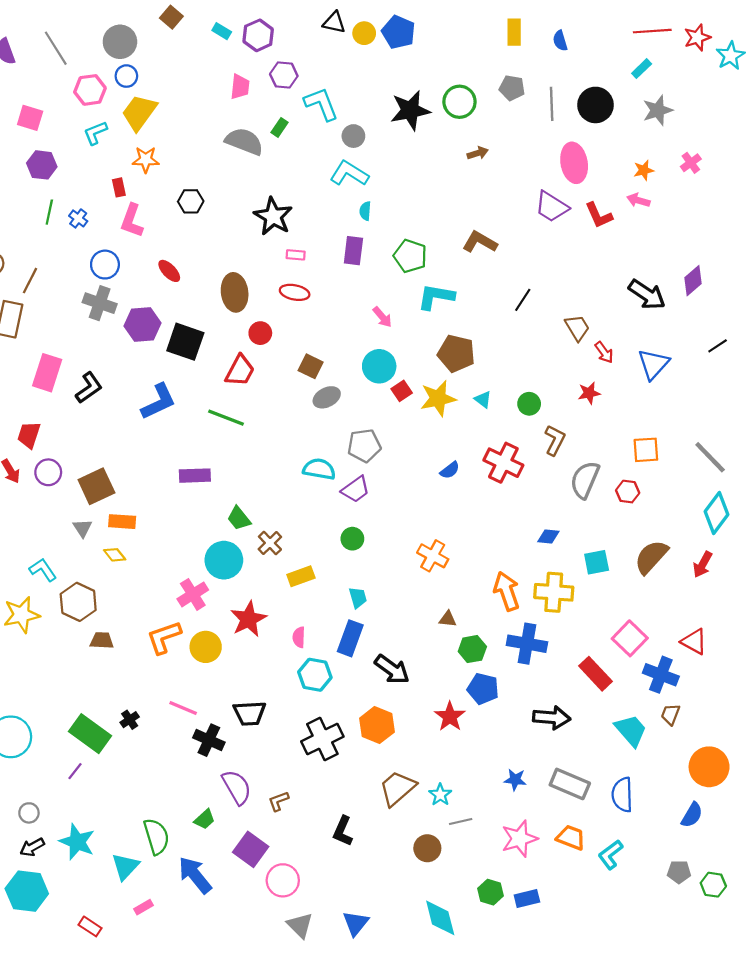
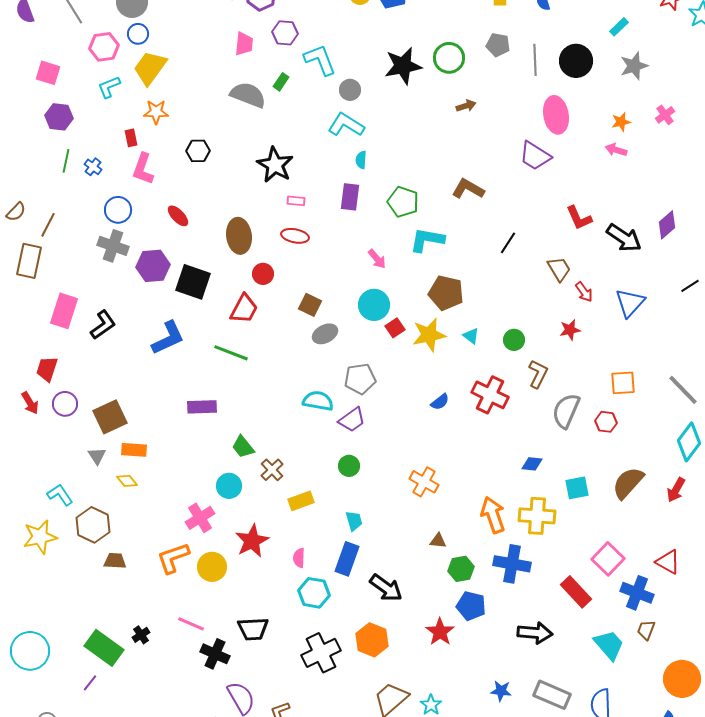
red L-shape: (599, 215) -> (579, 218), moved
cyan circle: (224, 560) -> (229, 486), size x0.7

